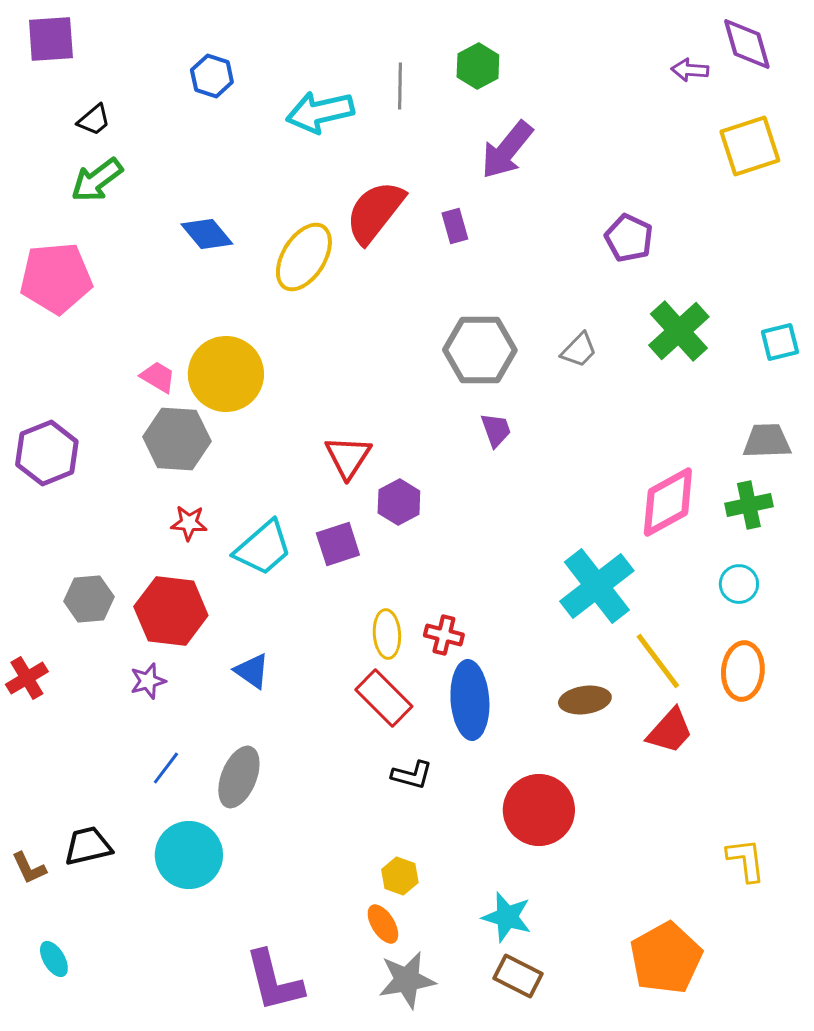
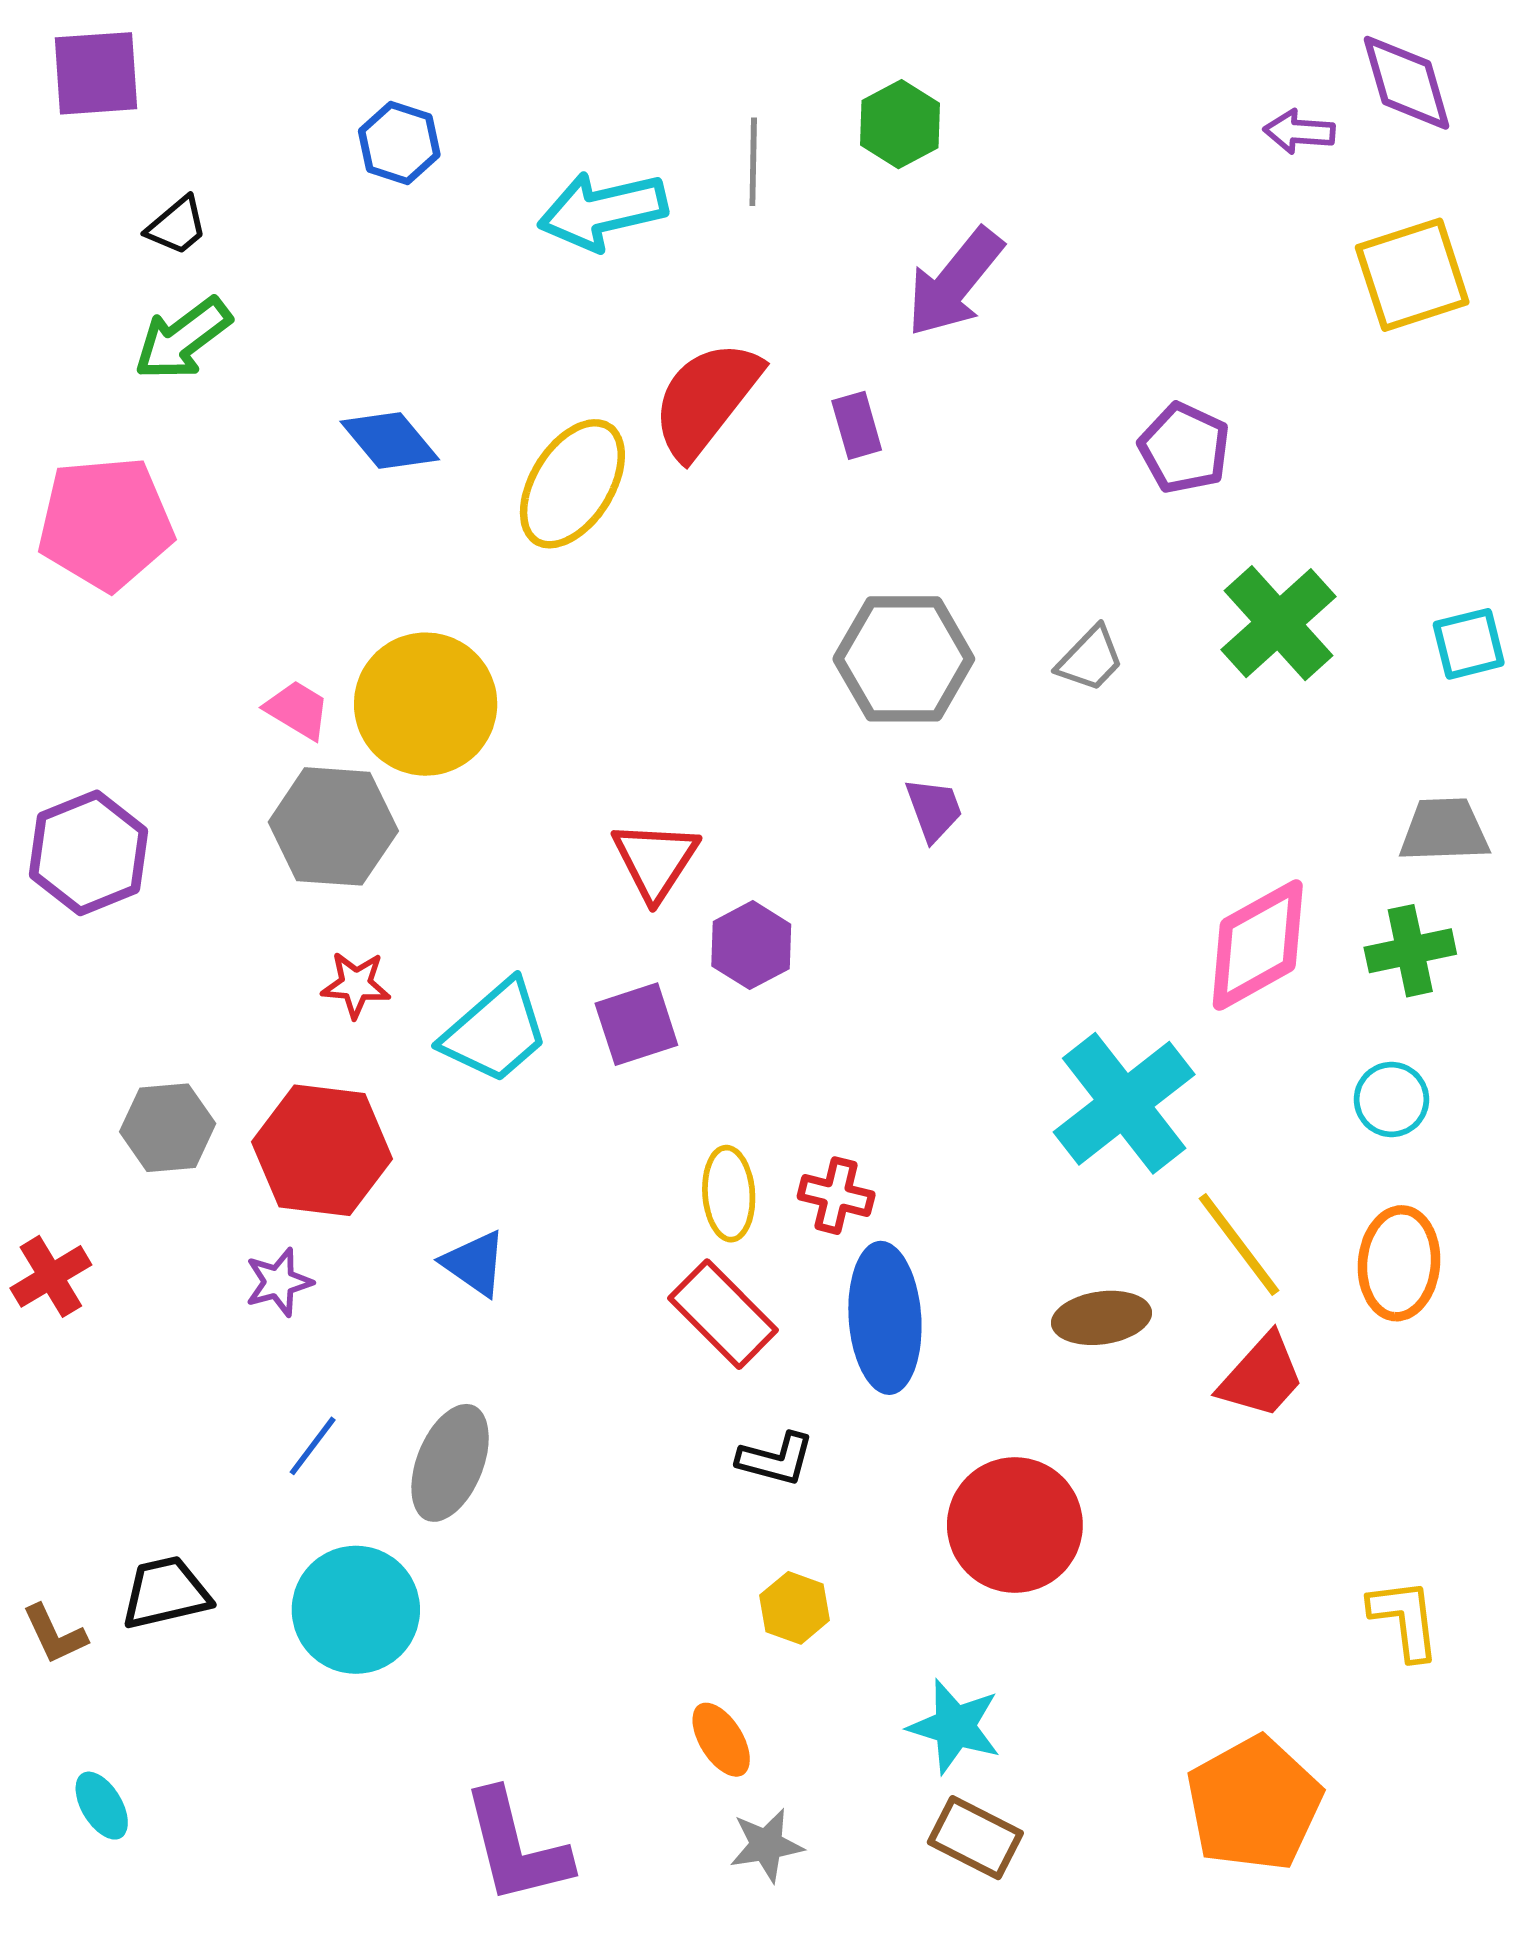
yellow hexagon: (400, 876) -> (795, 1608), moved
gray star: (407, 980) -> (766, 1845), size x0.7

